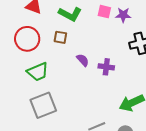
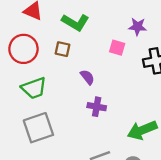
pink square: (104, 12) -> (117, 48), moved
purple cross: (106, 67) -> (97, 107), moved

